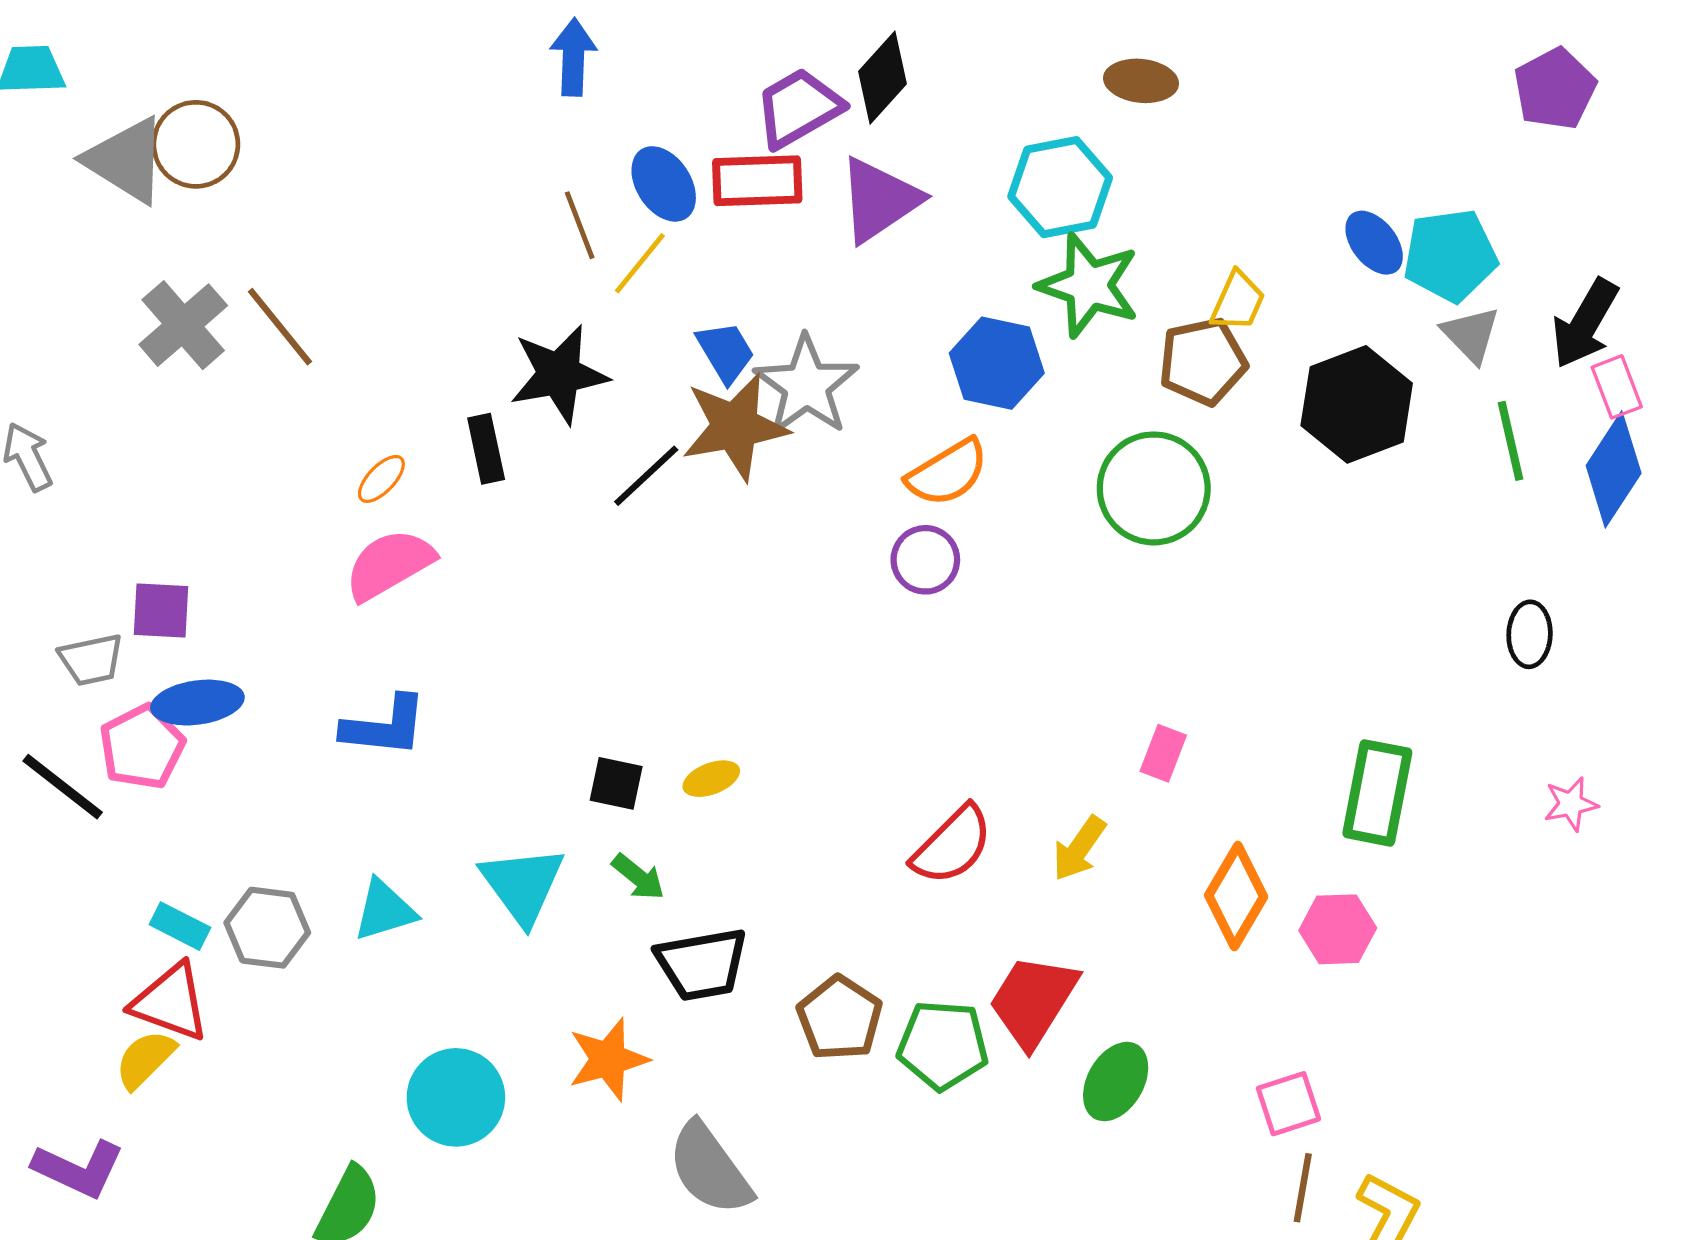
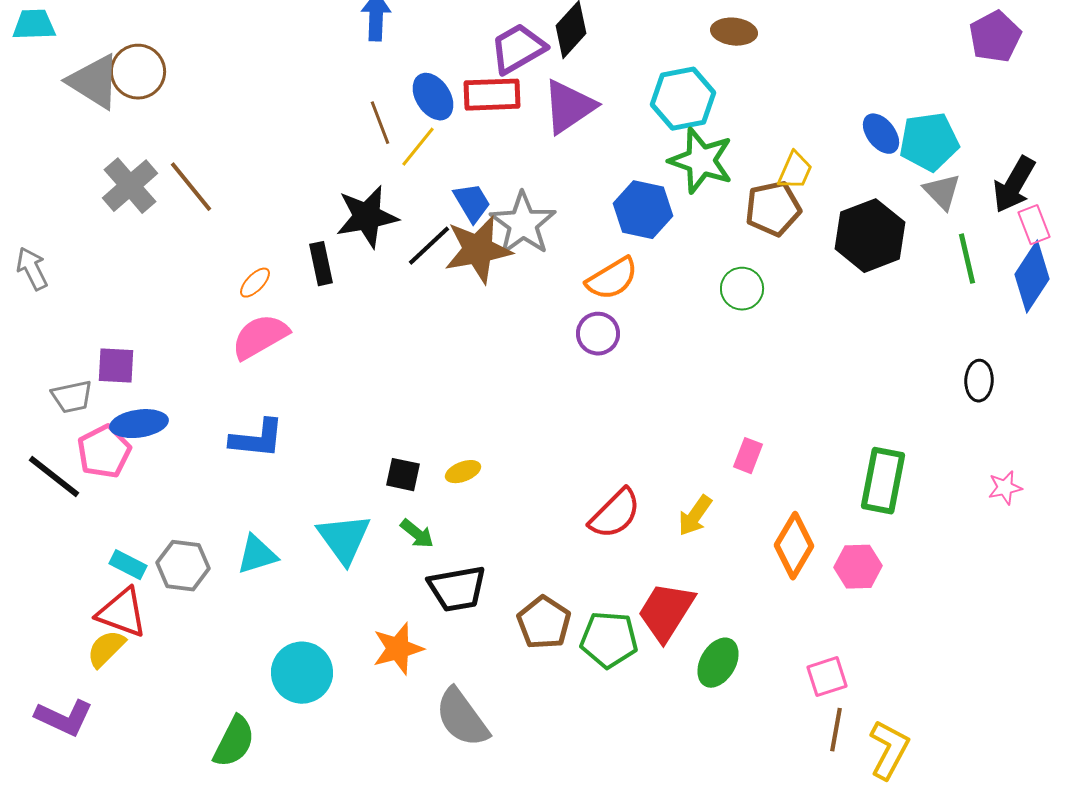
black line: (646, 476) -> (429, 246), moved
green circle: (1154, 488) -> (742, 289), size x0.6

